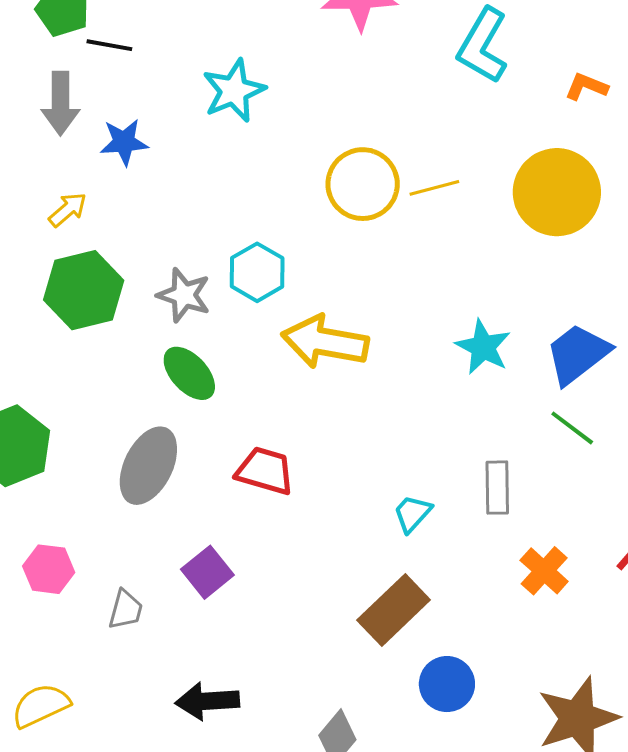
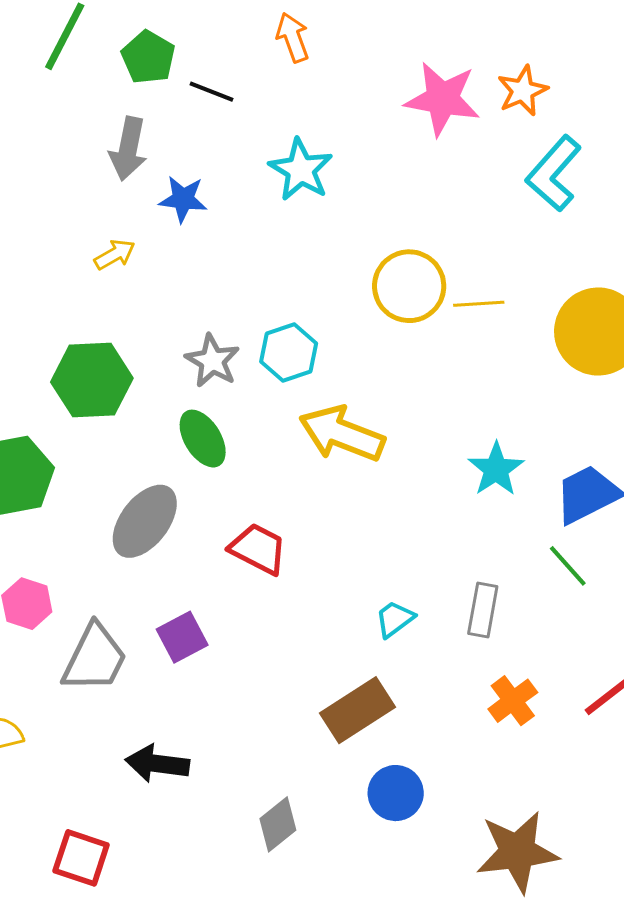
black line: (109, 45) -> (212, 92), moved
cyan star: (234, 91) -> (301, 170), turned -30
green hexagon: (84, 290) -> (92, 380), moved
gray trapezoid: (126, 610) -> (95, 658), size x1.8

